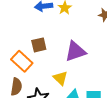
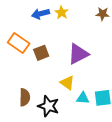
orange rectangle: (22, 61) -> (19, 43), moved

